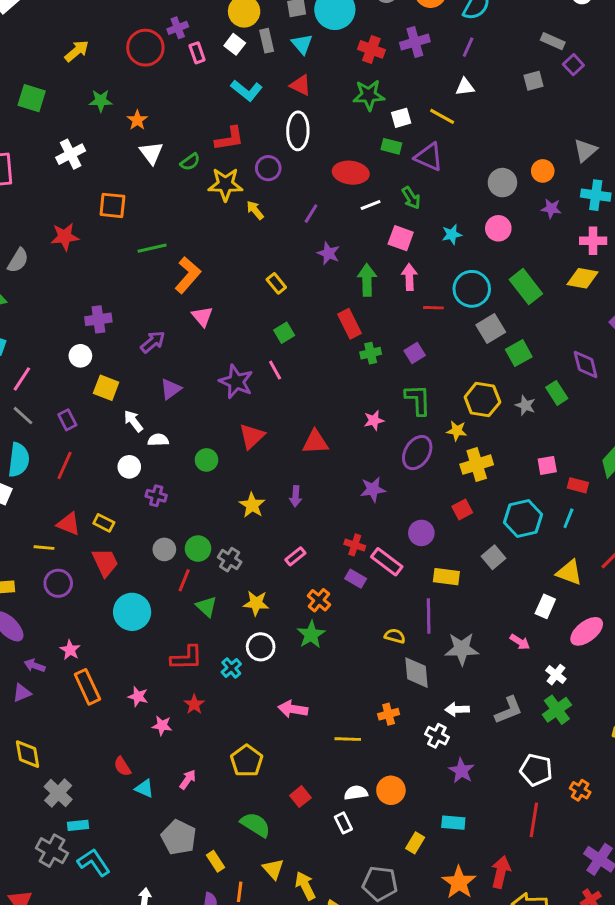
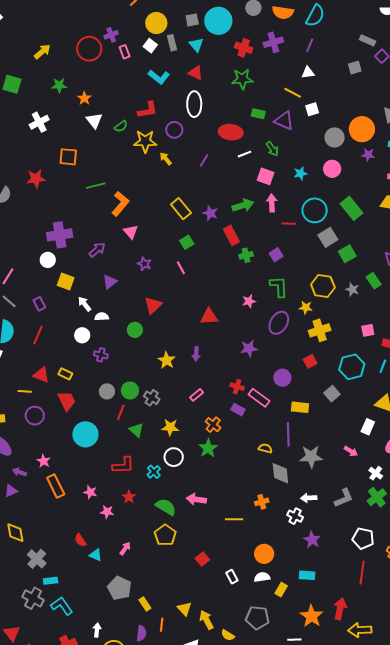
white square: (401, 118) -> (312, 109), moved
orange circle: (543, 171) -> (362, 129), size x1.6
purple star: (328, 253) -> (210, 213), moved
green arrow: (367, 280) -> (243, 205), turned 75
yellow rectangle: (276, 283) -> (181, 209), size x1.5
purple cross: (98, 319) -> (60, 235), size x1.4
purple star: (236, 382) -> (144, 264), moved, size x0.6
red triangle: (252, 436) -> (153, 305), moved
white semicircle: (356, 793) -> (262, 577), moved
green semicircle: (255, 825) -> (166, 507), moved

